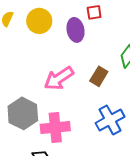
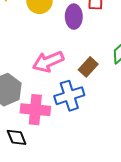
blue cross: (110, 120) -> (69, 96), moved

